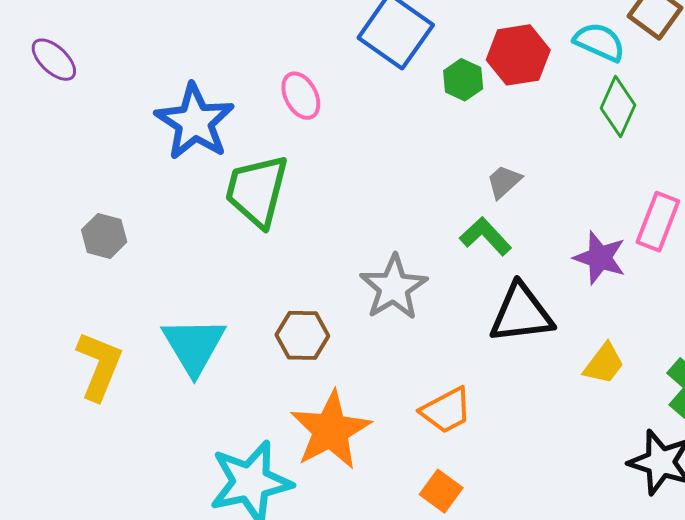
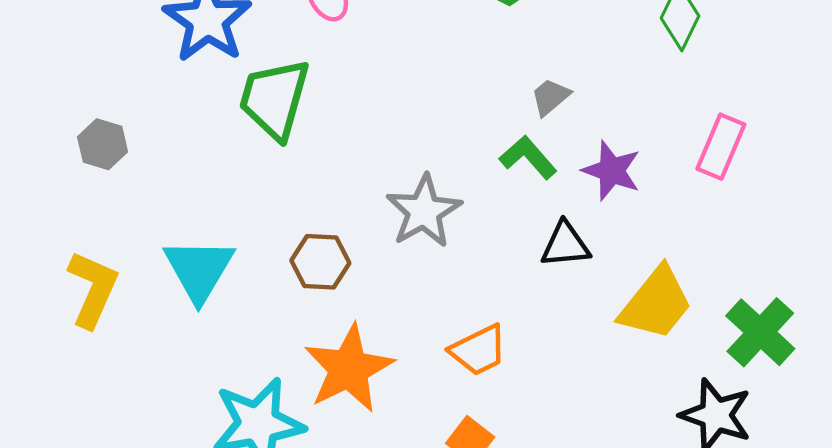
purple star: (600, 258) -> (612, 171), moved
black triangle: (521, 314) -> (565, 245), size x0.7
yellow trapezoid: (604, 364) -> (656, 303), size x1.6

